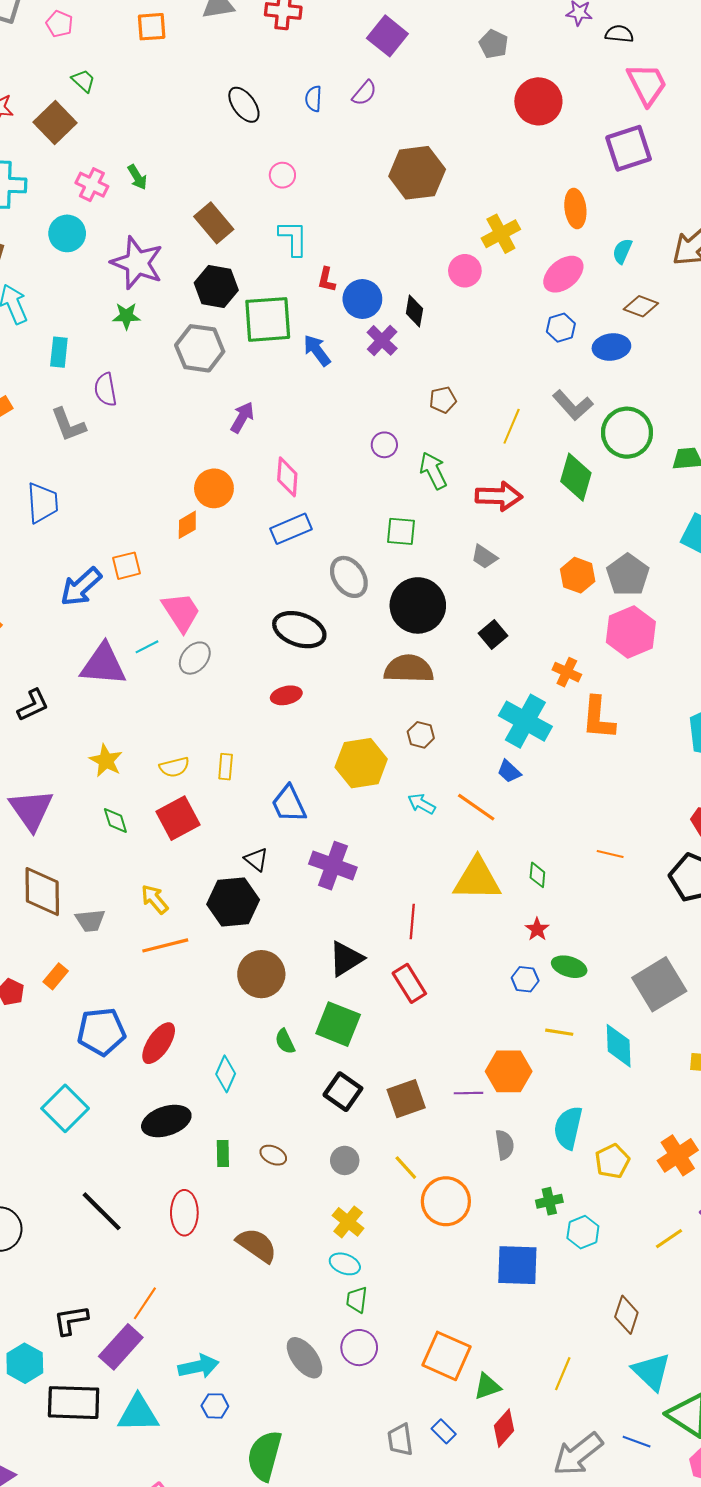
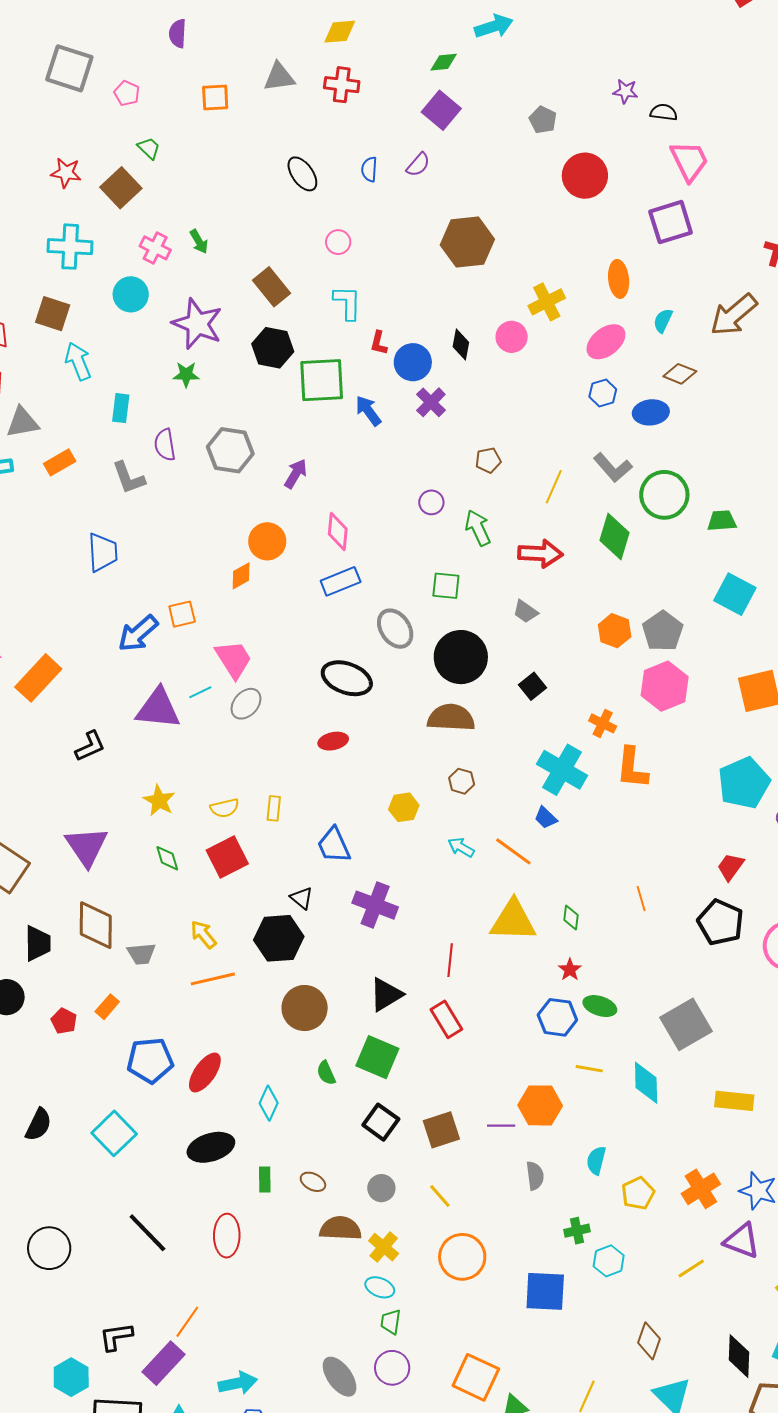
black diamond: (414, 311) -> (461, 345), moved
gray hexagon: (200, 348) -> (230, 450), moved
yellow hexagon: (361, 763) -> (404, 807), size x0.6
orange line: (610, 854) -> (641, 899), turned 60
blue hexagon: (525, 979) -> (557, 1017), size x1.5
cyan semicircle: (568, 1128) -> (596, 1160), size x0.7
orange circle: (446, 1201) -> (462, 1257), moved
brown semicircle: (257, 1245) -> (341, 1228), moved, turned -33

